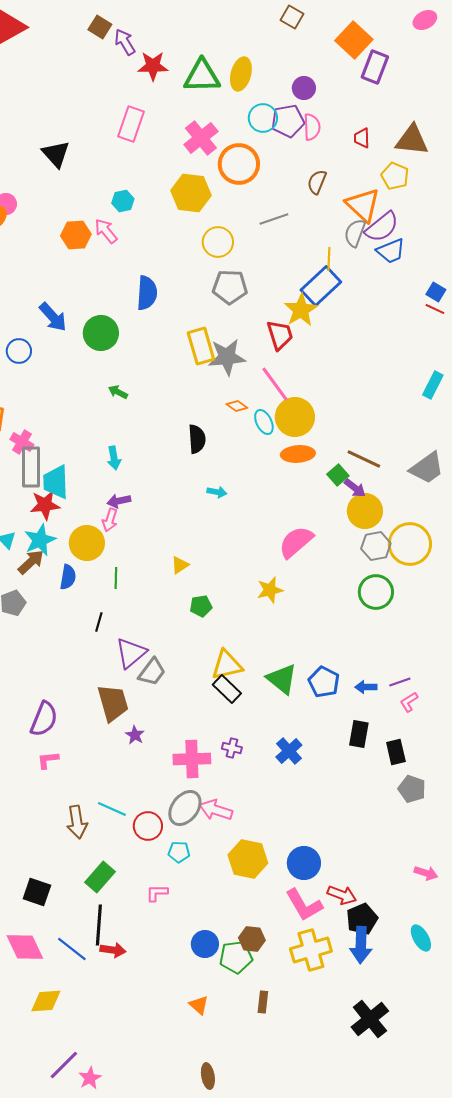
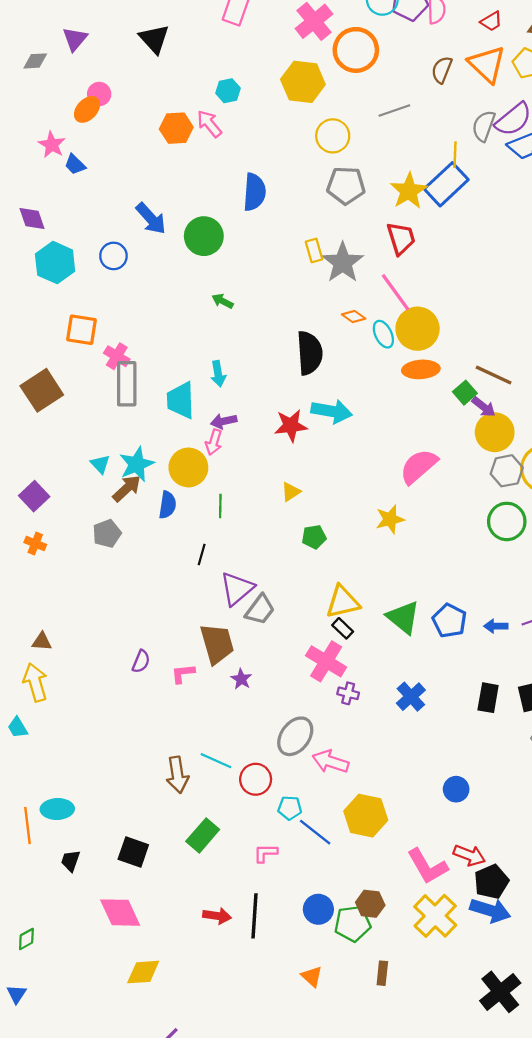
red trapezoid: (362, 138) -> (491, 21), turned -120
orange triangle: (363, 205) -> (487, 64), moved
yellow star: (301, 310) -> (409, 191), moved
yellow rectangle: (201, 346) -> (314, 250), size x0.6
gray star: (227, 357) -> (343, 263), turned -30
black semicircle: (197, 439) -> (310, 353), size x1.4
cyan trapezoid: (56, 482) -> (181, 400), moved
cyan arrow: (217, 492) -> (332, 411), size x1.8
red star: (45, 505) -> (291, 426), moved
black rectangle: (227, 689) -> (343, 628), size x0.7
purple semicircle: (44, 719) -> (141, 661), size x0.6
black rectangle: (359, 734) -> (488, 698), moved
pink cross: (192, 759) -> (326, 661), moved, turned 33
pink L-shape: (48, 760) -> (183, 674), moved
gray ellipse: (185, 808) -> (295, 736), moved
blue circle: (304, 863) -> (456, 789), moved, size x0.7
black line: (99, 925) -> (254, 916), moved
blue arrow: (361, 945) -> (490, 910), turned -75
blue line: (72, 949) -> (315, 832), moved
yellow cross: (311, 950) -> (435, 916), turned -30

